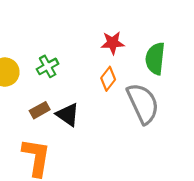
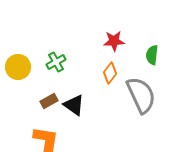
green semicircle: (155, 59) -> (152, 55), size x0.7

